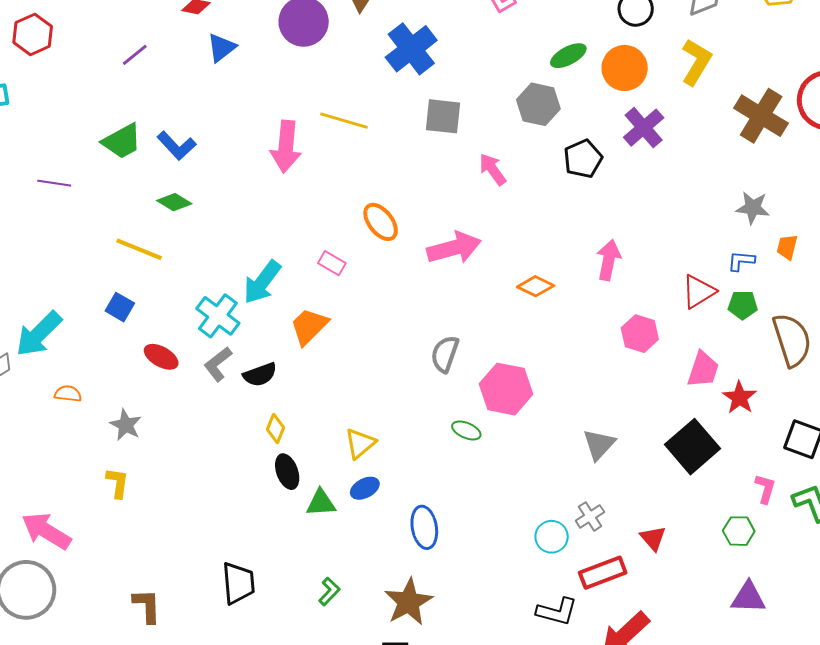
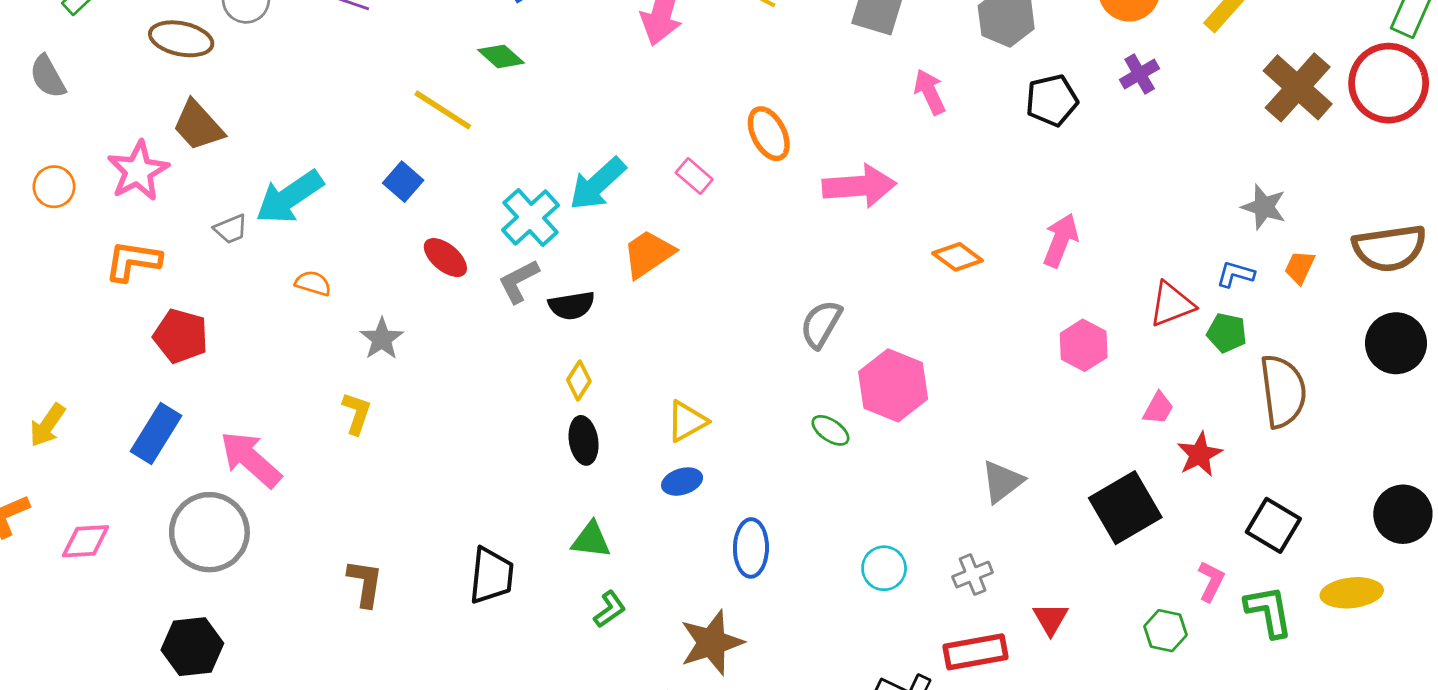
purple cross: (644, 128) -> (1140, 74), size x0.7
pink trapezoid: (703, 369) -> (1158, 408), size x0.7
green triangle: (321, 503) -> (591, 540), moved
cyan circle: (552, 537) -> (884, 568), moved

